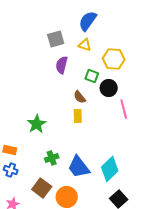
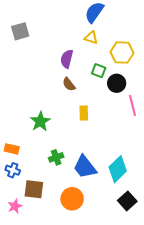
gray square: (56, 39) -> (20, 31), moved
brown semicircle: (80, 97) -> (69, 84), moved
brown square: (42, 188) -> (34, 189), moved, turned -30

